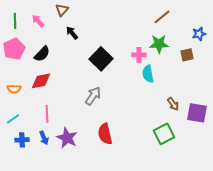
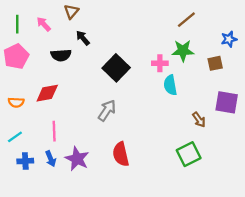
black semicircle: (42, 54) -> (61, 55), moved, turned 42
purple square: (197, 113) -> (227, 102), moved

